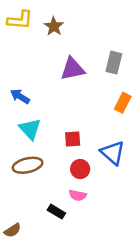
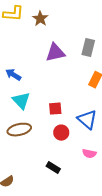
pink semicircle: (78, 195) -> (89, 154), moved
black rectangle: (56, 212) -> (53, 168), moved

